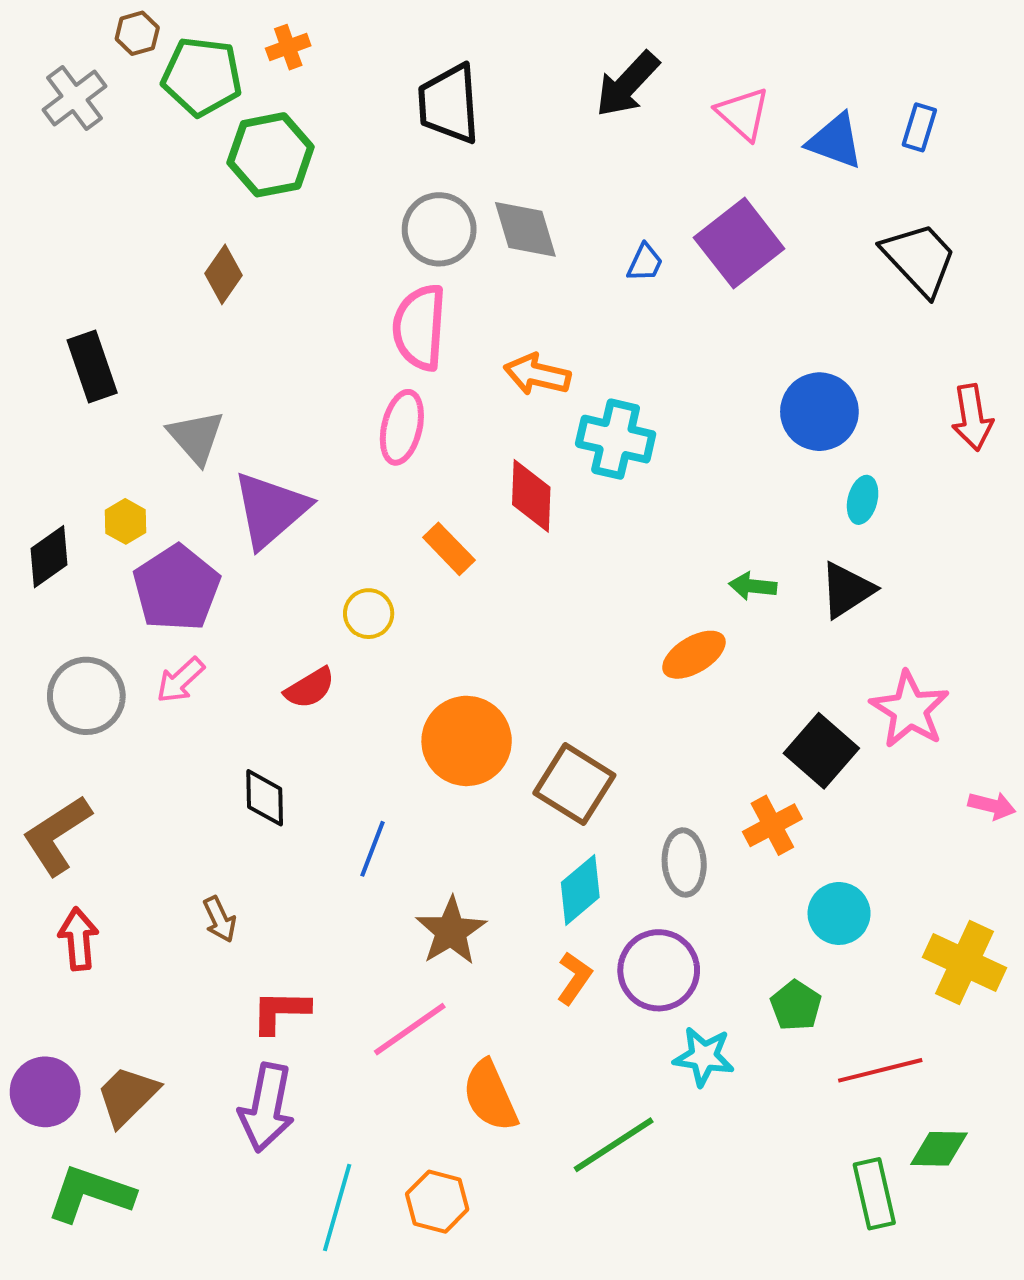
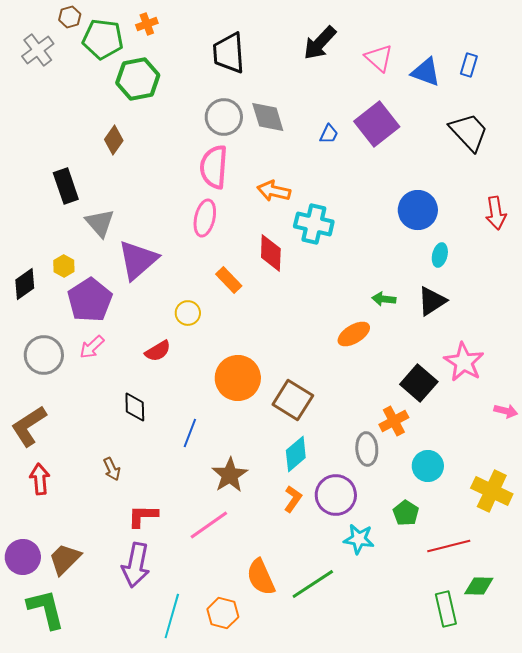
black rectangle: (92, 367) -> (66, 186), moved
gray ellipse: (684, 862) -> (367, 449), moved
orange semicircle: (490, 1096) -> (261, 577), moved
green L-shape: (90, 1194) -> (46, 609), turned 57

